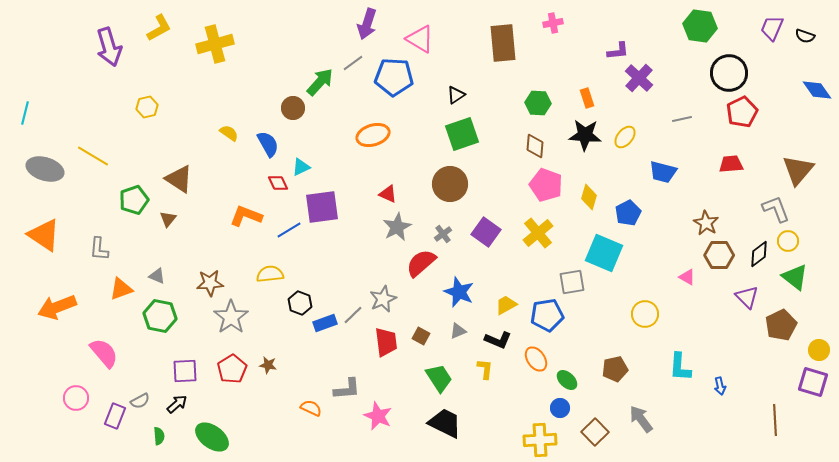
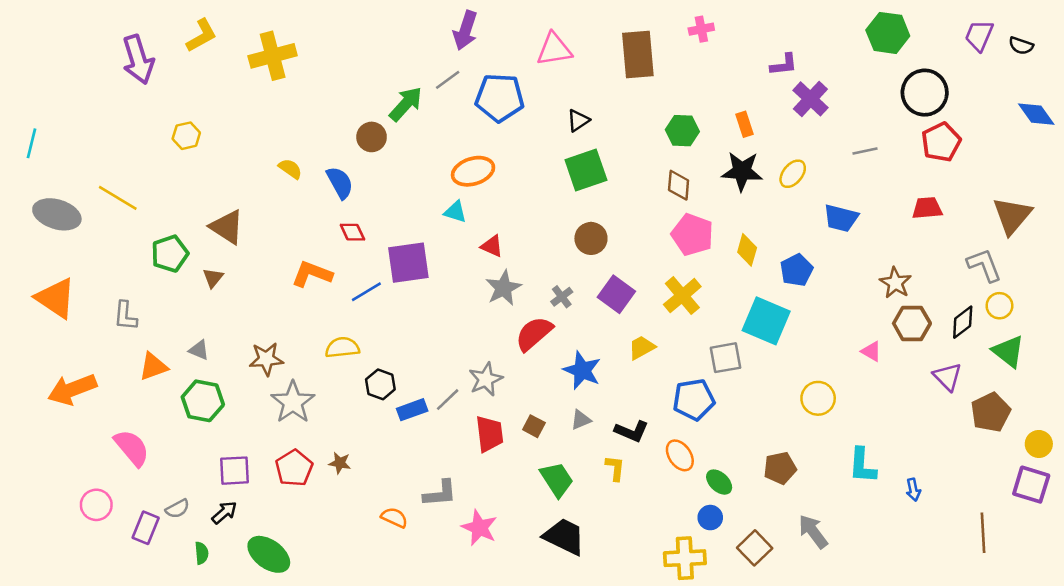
pink triangle: (420, 39) -> (554, 49), moved, turned -40
cyan triangle: (301, 167) -> (455, 212), moved, turned 42
brown circle: (450, 184) -> (591, 238), moved, size x0.7
yellow trapezoid: (506, 305) -> (642, 348), moved

